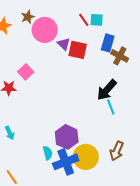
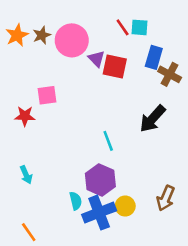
brown star: (28, 17) -> (42, 35), moved
pink square: (26, 72) -> (47, 95), turned 35
cyan line: (111, 107) -> (108, 141), moved
yellow circle: (86, 157) -> (125, 206), size x0.6

